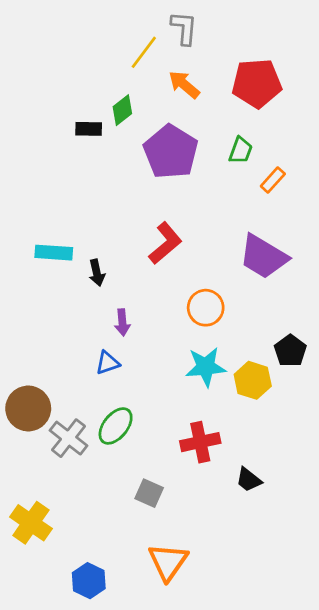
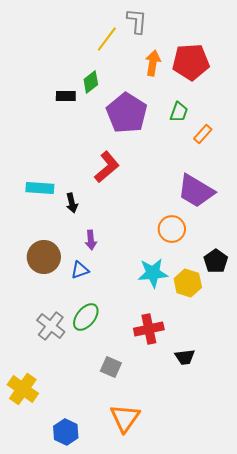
orange arrow: (184, 85) -> (153, 63), moved, turned 60
red L-shape: (165, 243) -> (107, 167), moved
orange circle: (206, 308) -> (172, 229), moved
brown circle: (28, 408) -> (44, 257), moved
black trapezoid: (249, 480) -> (185, 357), turned -45

